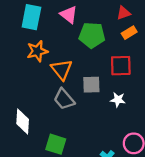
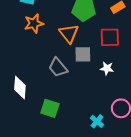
orange triangle: (62, 70) -> (69, 33), moved

